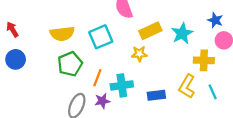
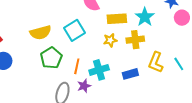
yellow rectangle: (150, 31) -> (117, 19), turned 30
yellow cross: (204, 60) -> (135, 40), moved

